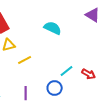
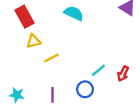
cyan semicircle: (53, 28) -> (74, 13), moved
red arrow: (89, 74) -> (123, 74), turned 88

